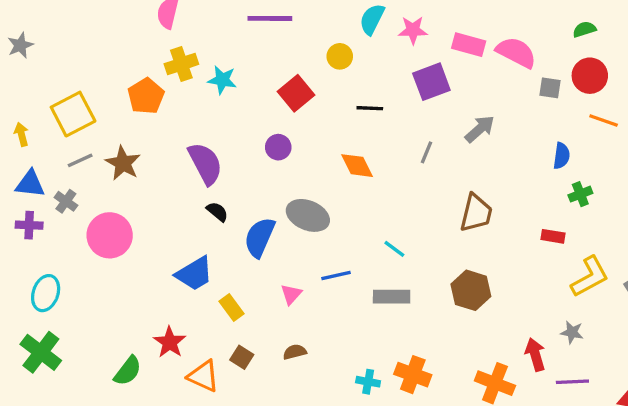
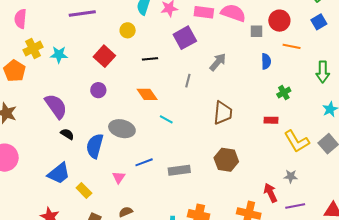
blue semicircle: (561, 156) -> (266, 61), moved
cyan line: (394, 249) -> (166, 119), moved
yellow L-shape: (590, 277) -> (297, 141), turned 96

